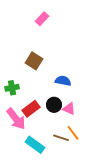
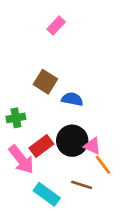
blue semicircle: (63, 81) -> (72, 99), moved
black circle: (54, 105) -> (72, 141), size x1.5
orange line: (73, 133) -> (103, 165), moved

